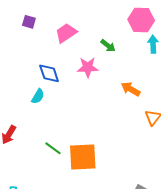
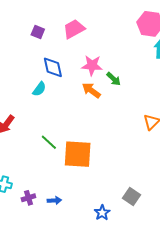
purple square: (29, 22) -> (38, 32), moved
green arrow: (108, 46) -> (114, 79), moved
orange arrow: (131, 89) -> (91, 90), moved

